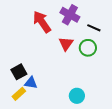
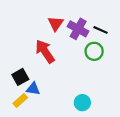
purple cross: (70, 15) -> (78, 29), moved
red arrow: (42, 22) -> (45, 51), moved
red triangle: (66, 44) -> (56, 24), moved

